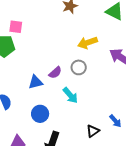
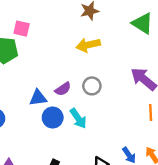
yellow arrow: (88, 43) -> (88, 45), moved
blue circle: (40, 114) -> (53, 118), moved

